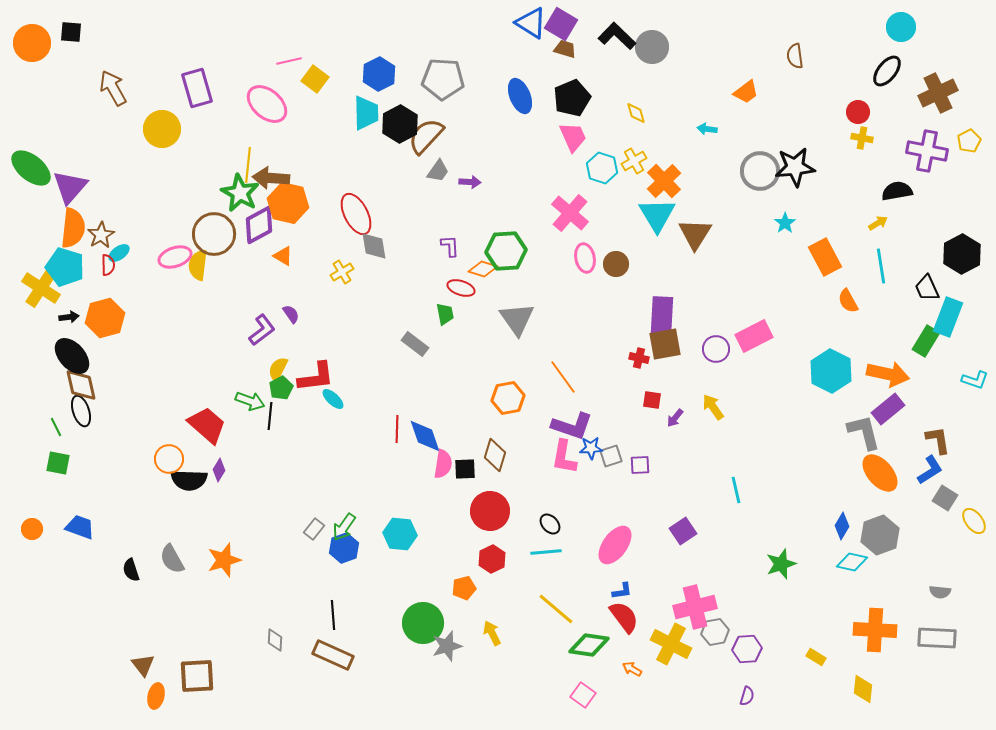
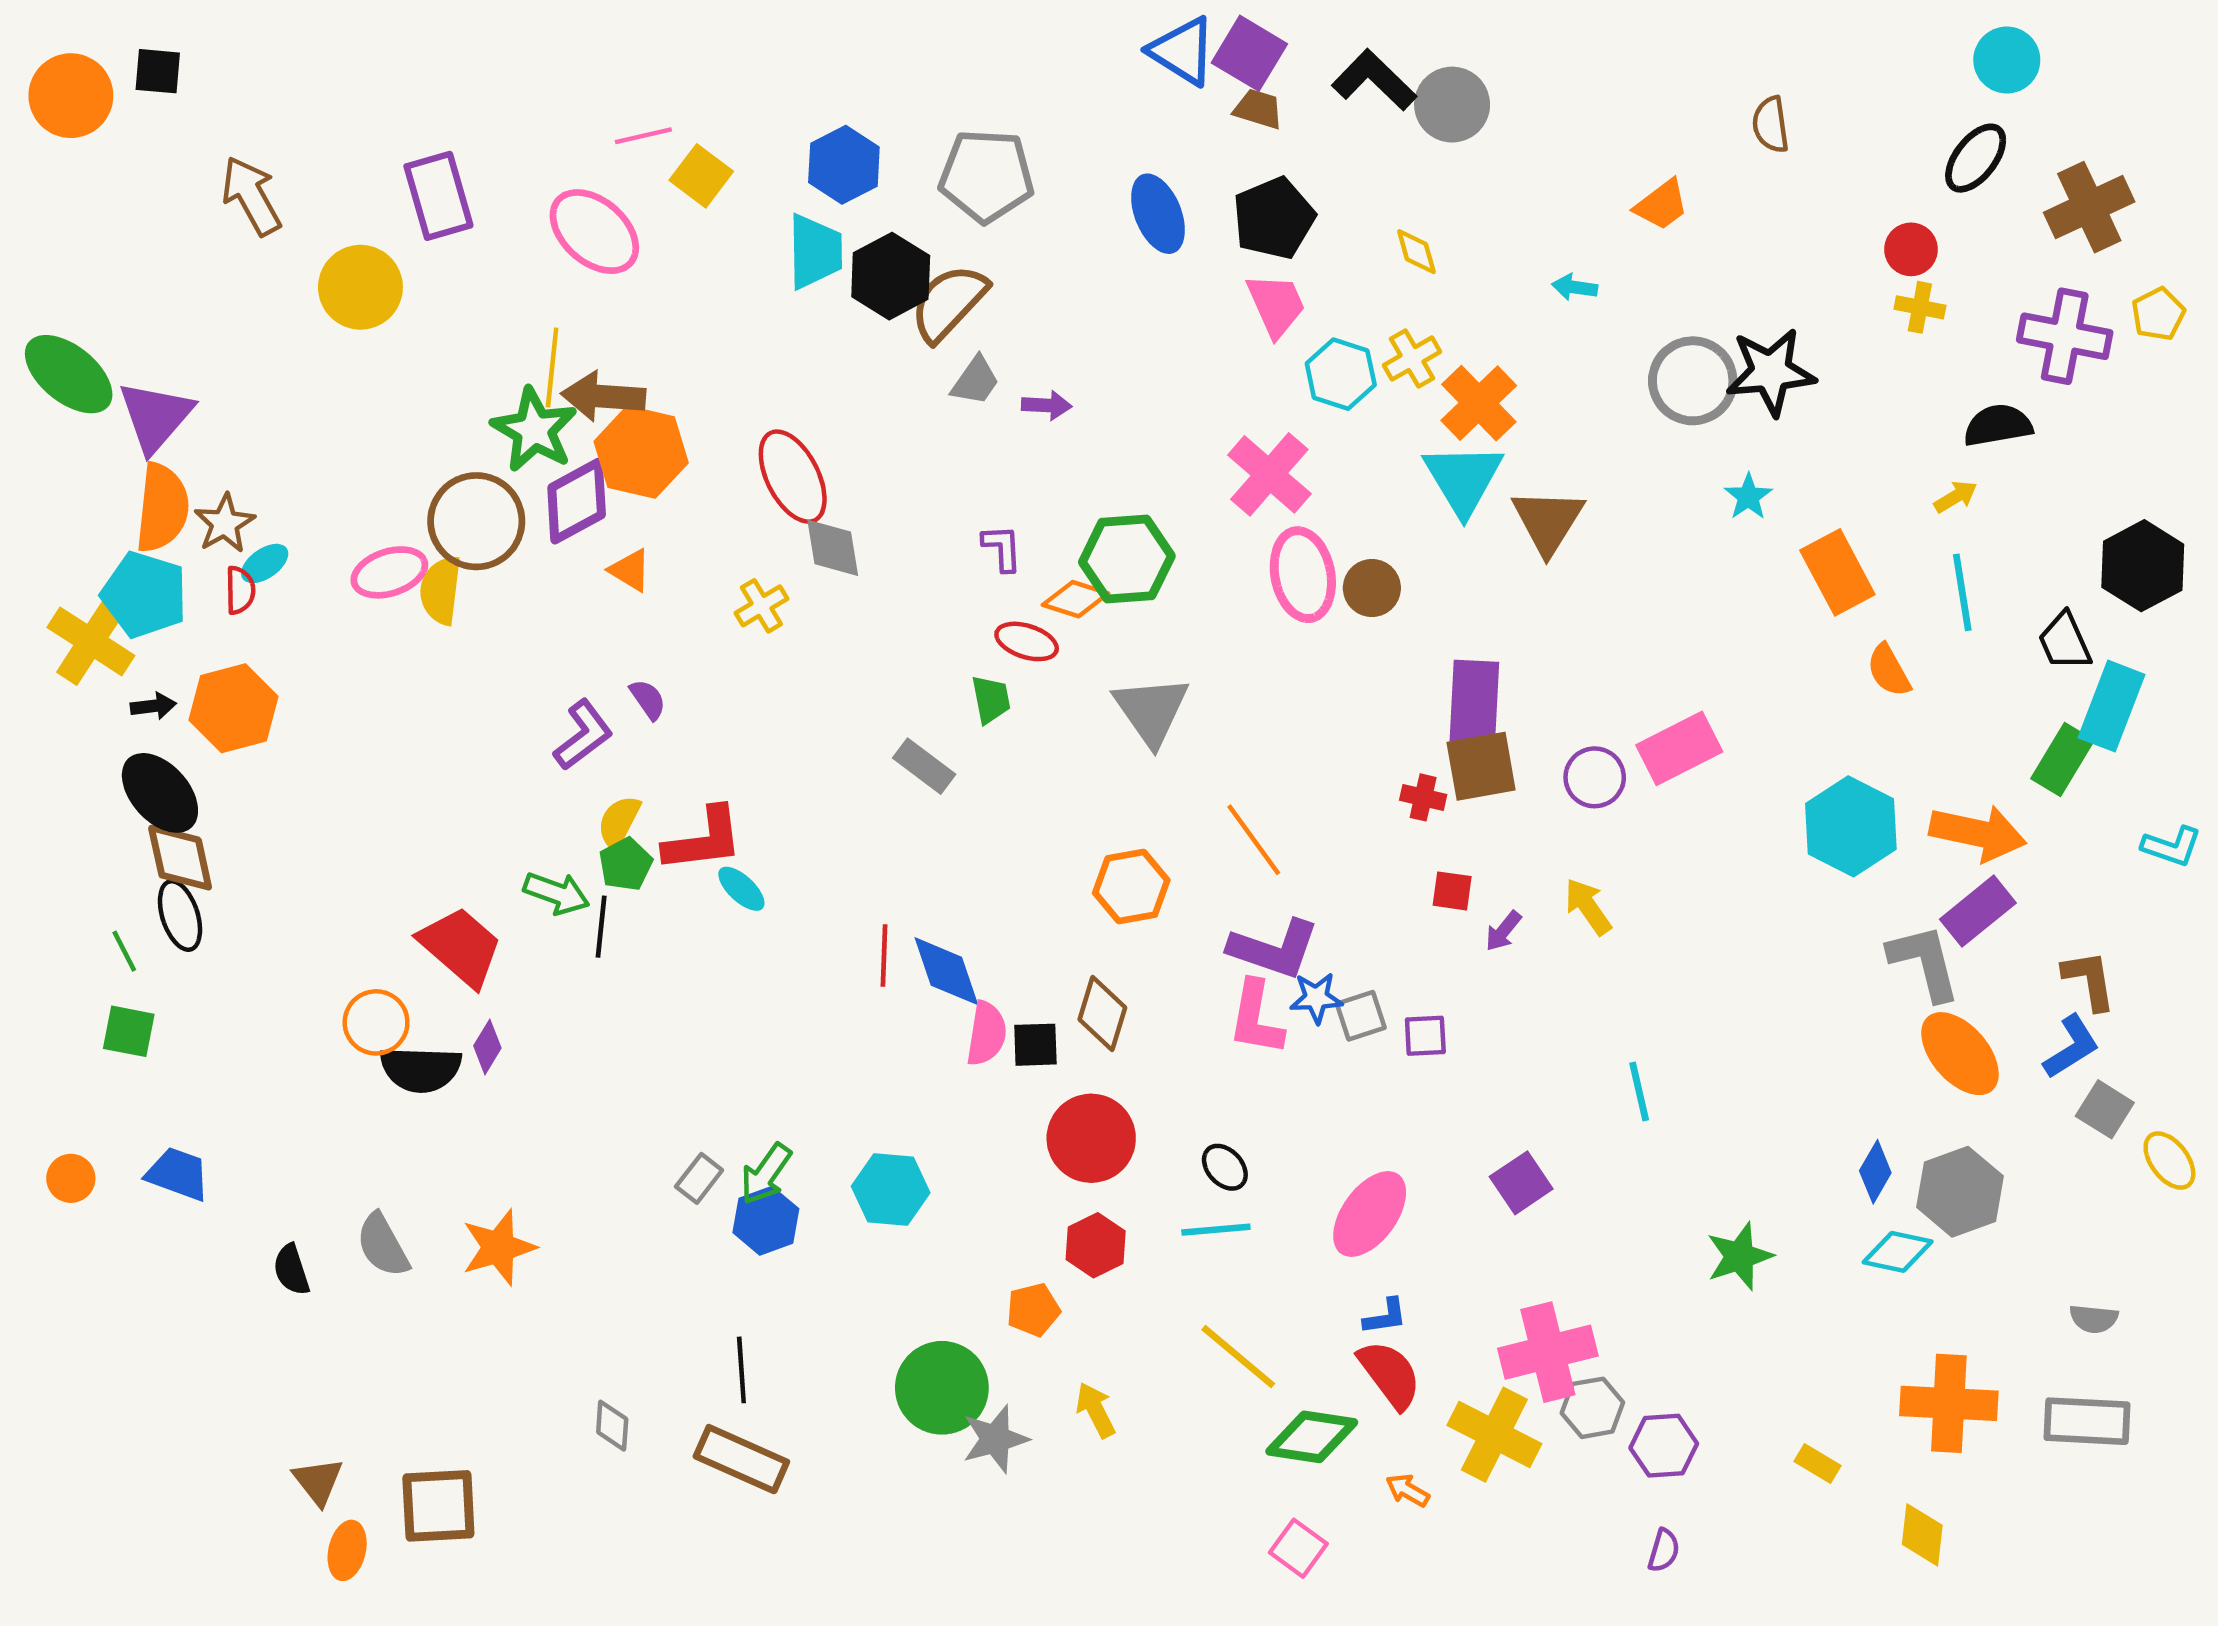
pink ellipse: (585, 258) -> (1303, 575), size x1.4

